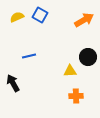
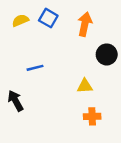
orange arrow: (84, 20) -> (85, 24), moved, turned -48
black circle: (88, 57) -> (107, 54), moved

